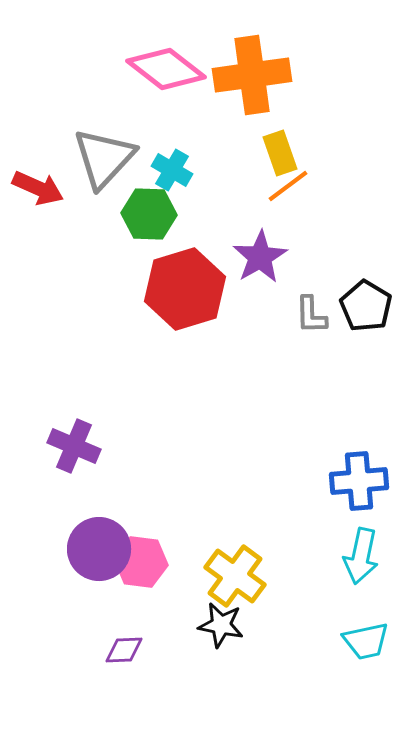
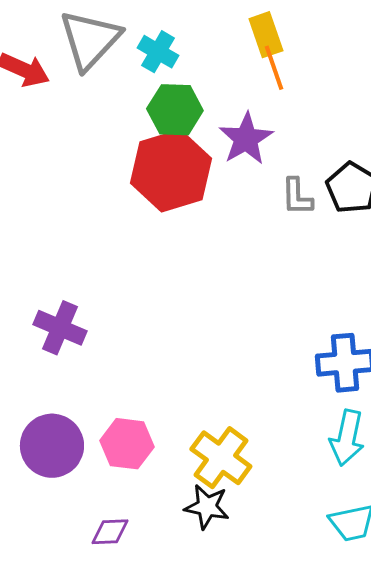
orange line: (288, 186) -> (274, 68), turned -72
green hexagon: (149, 214) -> (175, 110), moved
purple circle: (99, 549) -> (52, 446), moved

